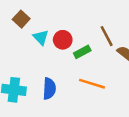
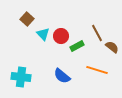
orange line: (92, 84) -> (97, 70), moved
blue semicircle: (49, 89) -> (62, 76), moved, turned 126

